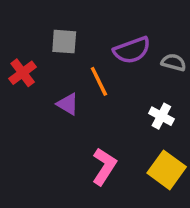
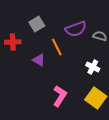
gray square: (64, 42) -> (37, 24), turned -35
red cross: (23, 73) -> (13, 42), turned 35

